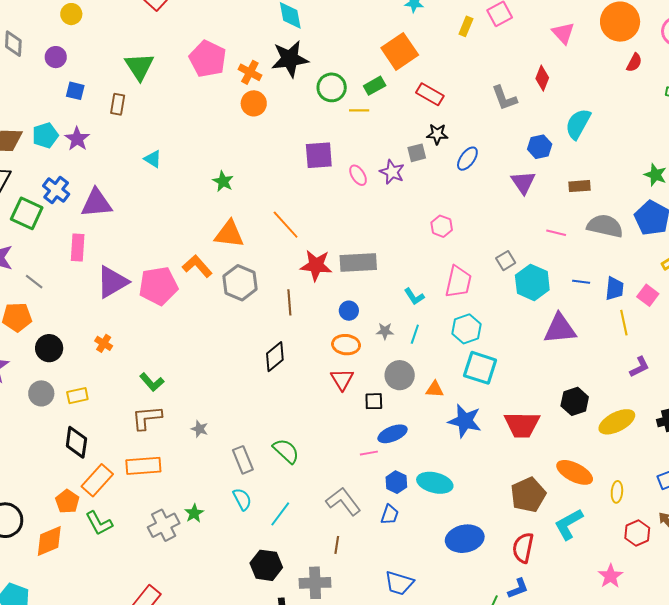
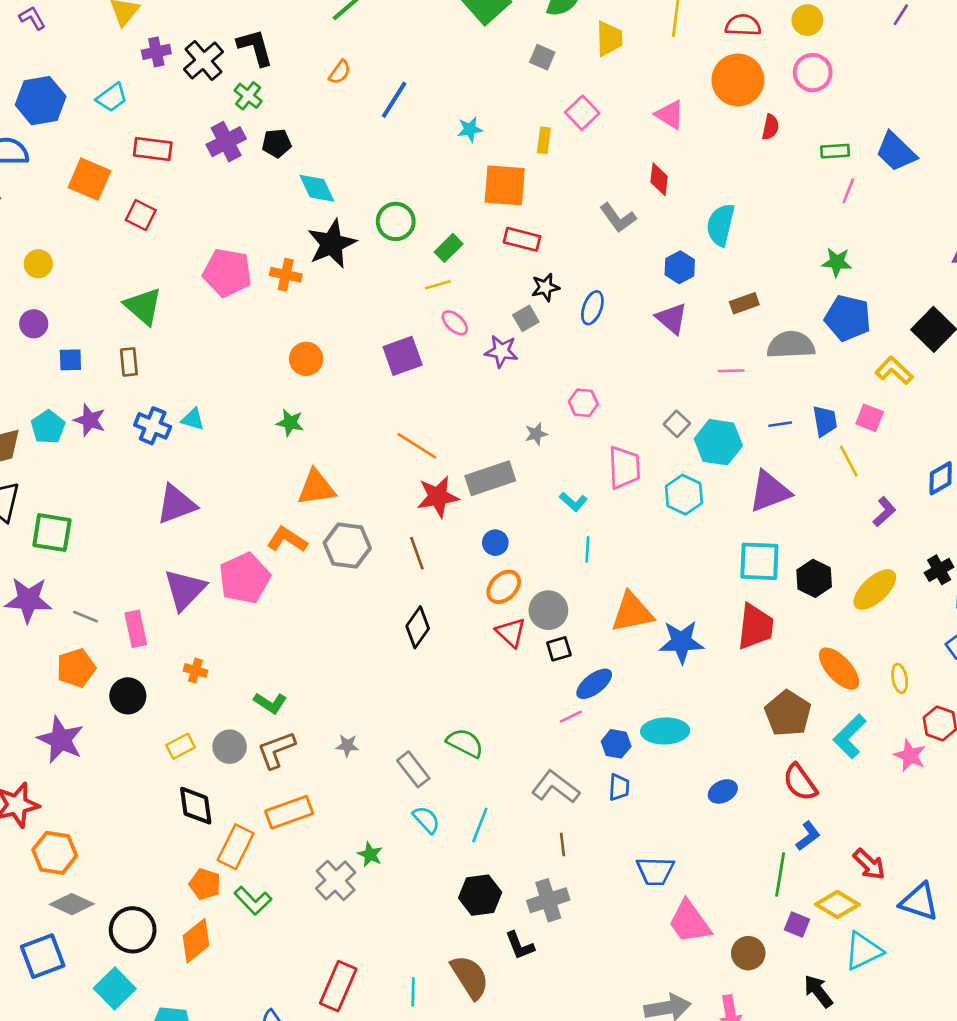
orange square: (400, 51) -> (505, 185), moved, turned -36
green circle: (332, 87) -> (396, 221), moved
orange circle: (254, 103) -> (306, 359), moved
pink ellipse: (358, 175) -> (455, 323), moved
blue cross: (56, 190) -> (153, 426), moved
purple triangle: (96, 203) -> (176, 504), moved
orange line: (286, 225) -> (417, 446), moved
pink rectangle: (78, 248) -> (136, 629), moved
cyan hexagon: (466, 329) -> (684, 495), moved
gray star: (385, 331) -> (536, 434), moved
orange ellipse: (346, 345) -> (504, 587), turned -36
cyan square: (480, 368) -> (759, 561), moved
gray circle: (400, 375) -> (548, 610), moved
orange triangle: (435, 389) -> (632, 612), size x1.8
gray circle: (41, 393) -> (230, 747), moved
red trapezoid: (522, 425) -> (755, 627), turned -69
orange ellipse: (575, 472) -> (839, 669), turned 36
blue ellipse: (465, 539) -> (723, 791), size x0.6
red semicircle: (523, 548) -> (800, 782), turned -32
pink star: (611, 576) -> (910, 756), moved

